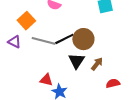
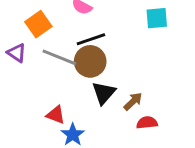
black line: (64, 39) -> (91, 39), moved
brown circle: (83, 39) -> (90, 61), moved
red semicircle: (113, 83) -> (147, 123), moved

